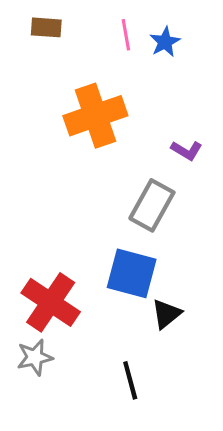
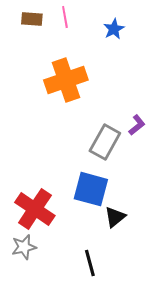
pink line: (126, 35) -> (65, 17), moved
purple L-shape: (187, 150) -> (137, 125), moved, turned -70

